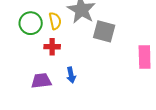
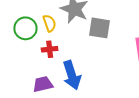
blue arrow: (71, 75) -> (72, 75), size x1.8

